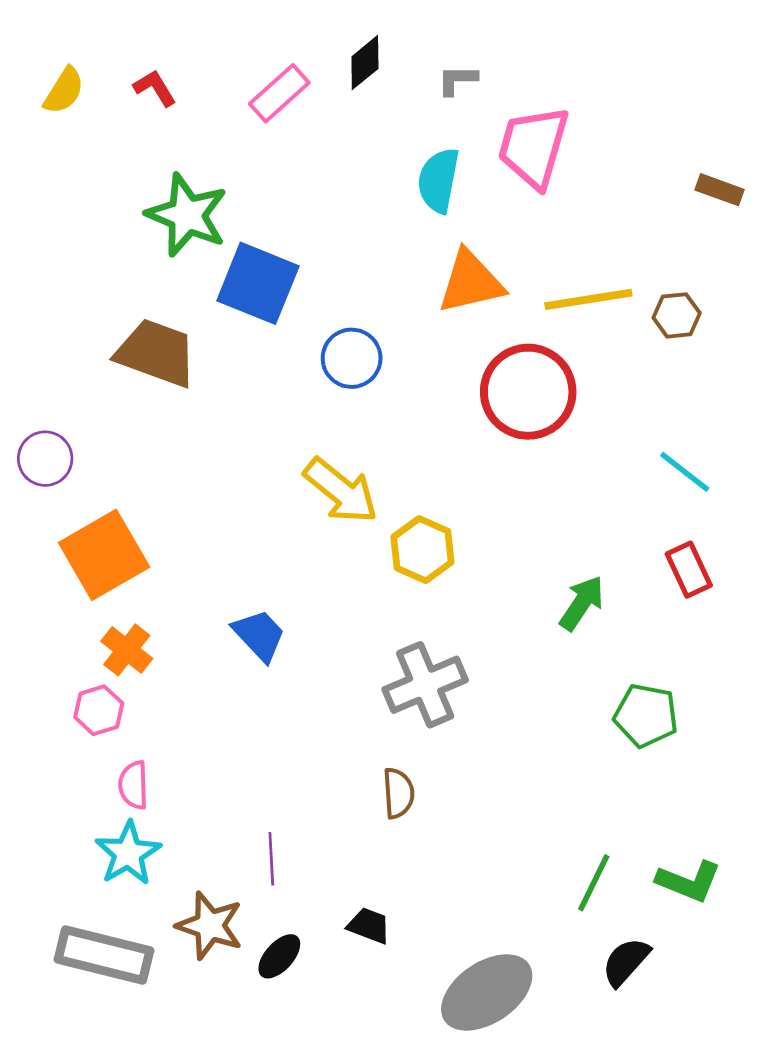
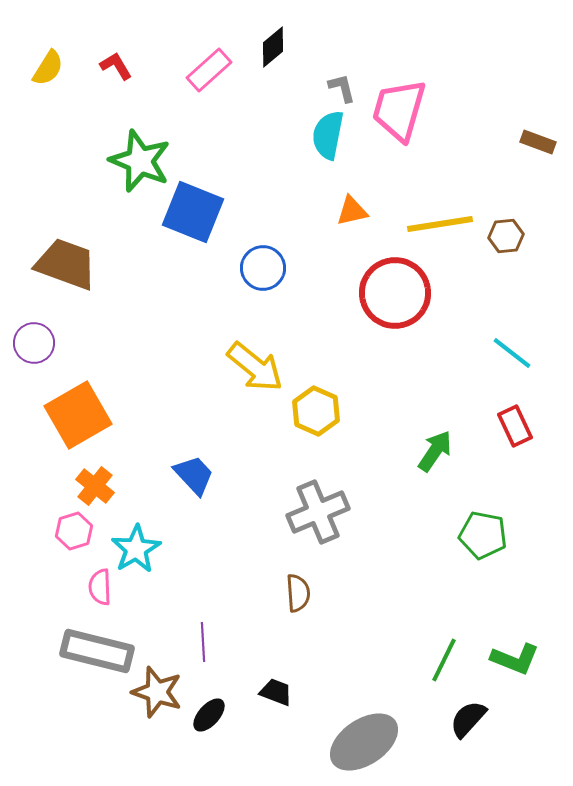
gray L-shape: (457, 80) -> (342, 88), moved, turned 76
orange triangle: (471, 282) -> (352, 211), size x0.6
brown trapezoid: (156, 353) -> (66, 264), moved
cyan star: (128, 853) -> (136, 549), moved
gray rectangle: (104, 955) -> (97, 651), moved

